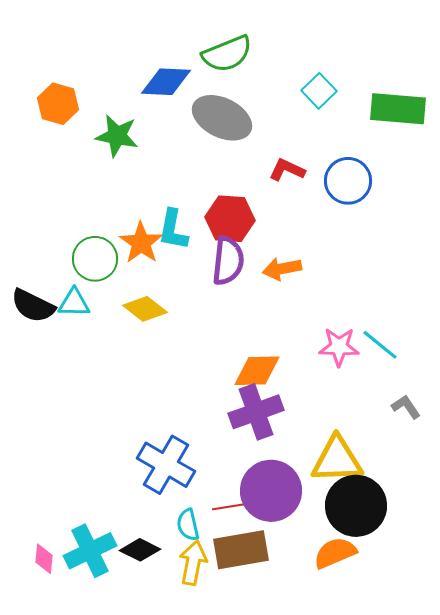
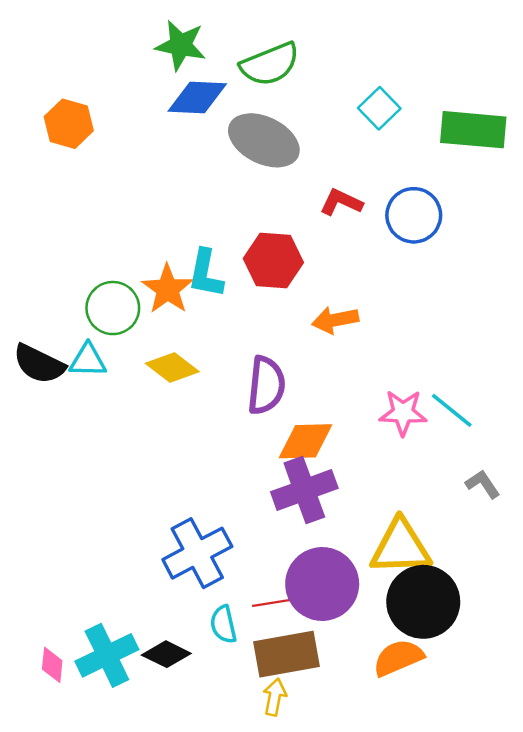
green star: (117, 136) -> (181, 45), moved
purple semicircle: (228, 261) -> (266, 385), moved
blue cross: (166, 465) -> (197, 553), turned 32
yellow arrow: (193, 563) -> (275, 697), moved, size x0.7

